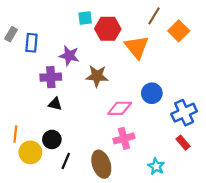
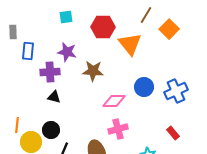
cyan square: (85, 18) -> (66, 17), moved
gray rectangle: (11, 34) -> (13, 32), turned -32
blue rectangle: (31, 43) -> (28, 51), moved
blue cross: (184, 113) -> (176, 91), moved

